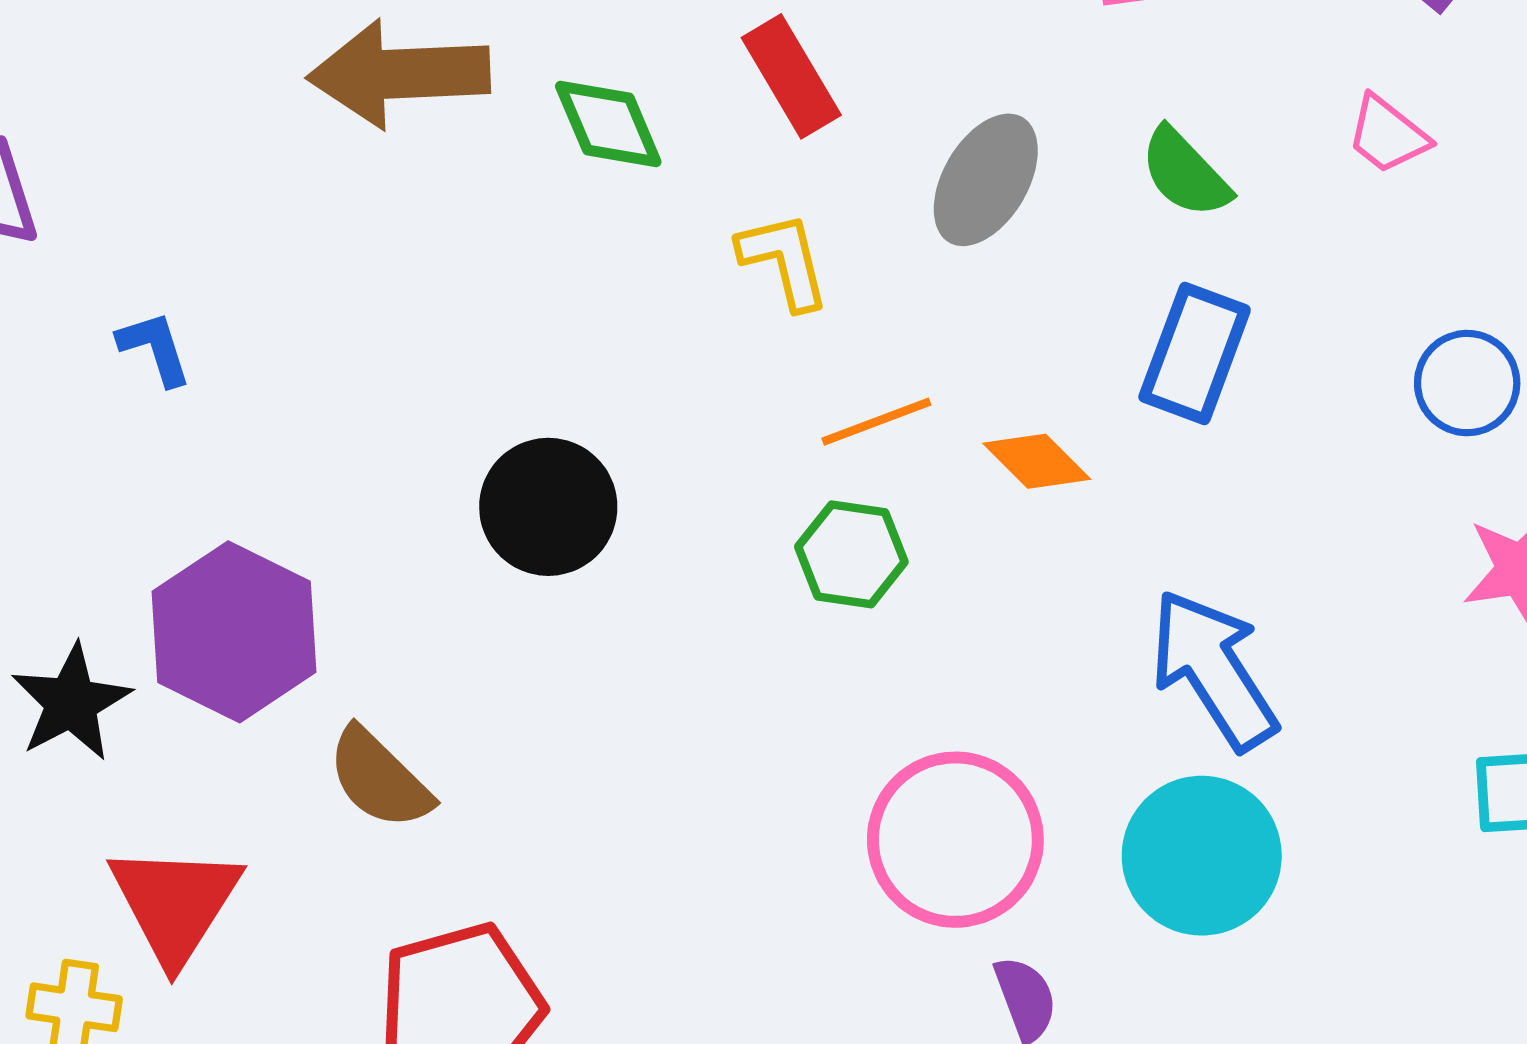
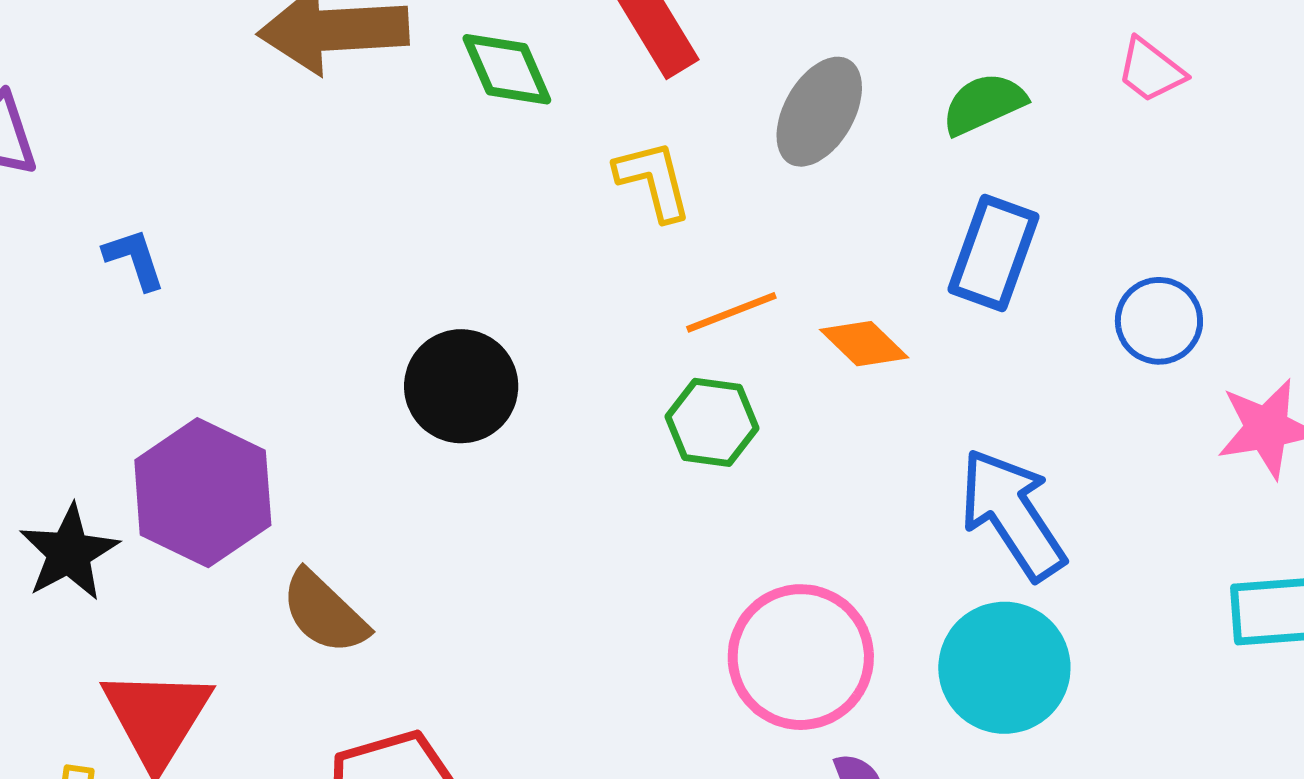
green semicircle: (1185, 173) -> (984, 104), turned 110
blue circle: (1467, 383) -> (1159, 321), moved

